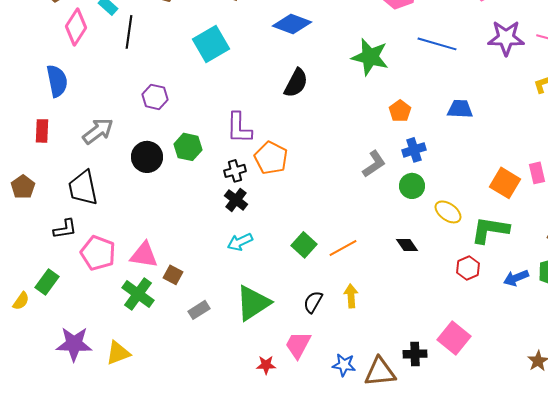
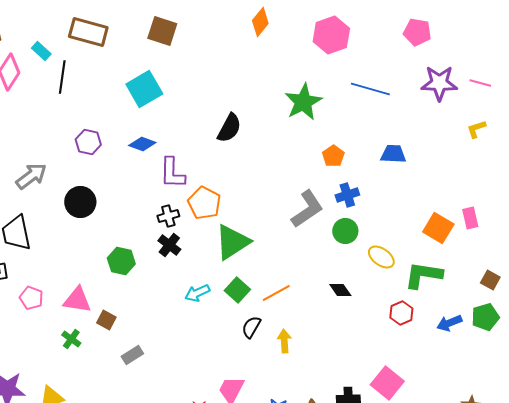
blue diamond: (292, 24) -> (142, 144), moved, size x0.7
green star: (370, 57) -> (303, 102), turned 30
green hexagon: (188, 147) -> (121, 261), moved
gray L-shape: (374, 164) -> (307, 209), size x1.4
cyan arrow: (240, 242) -> (197, 293), moved
pink pentagon: (98, 253) -> (31, 298), size x0.7
green cross: (138, 294) -> (71, 339), size x0.6
black semicircle: (313, 302) -> (251, 327), moved
green triangle: (253, 303) -> (232, 242), moved

